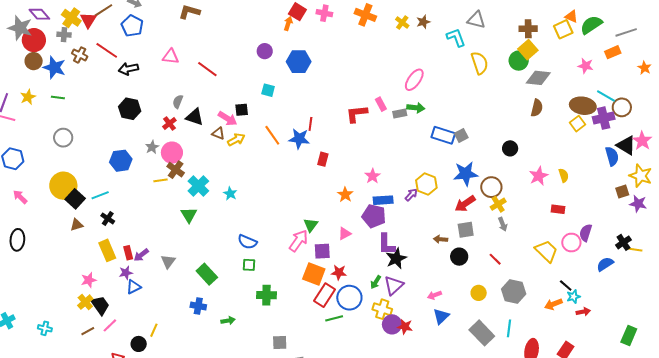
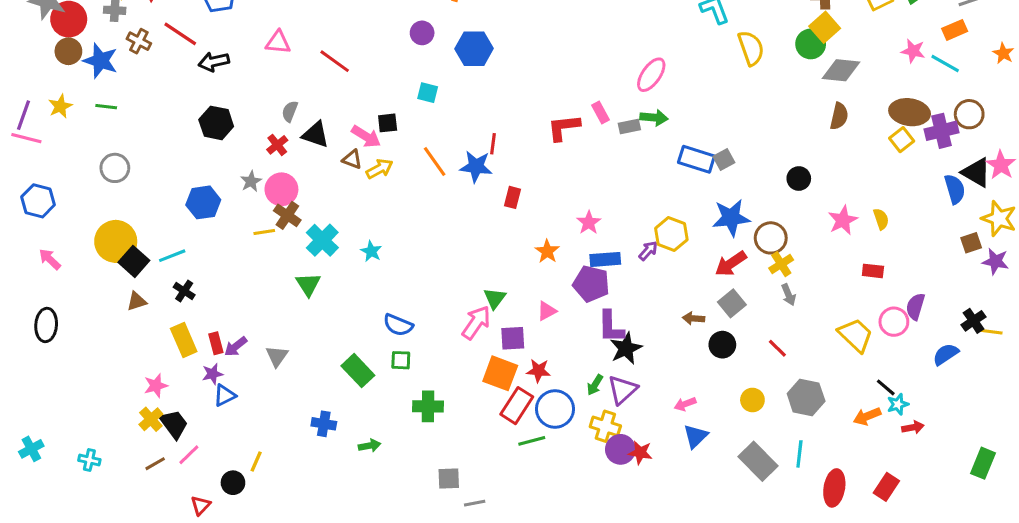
cyan line: (606, 96) -> (945, 63), moved
gray square: (466, 230) -> (732, 303), turned -30
green rectangle: (207, 274) -> (358, 371), moved

